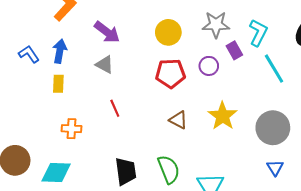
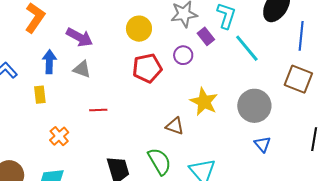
blue arrow: (60, 51) -> (49, 62), moved
red line: (115, 108) -> (98, 110), turned -60
brown triangle: (178, 120) -> (175, 126), moved
orange cross: (71, 129) -> (59, 136), turned -36

